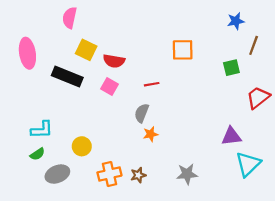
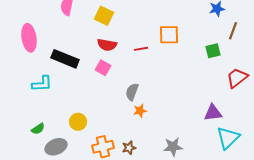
yellow square: (86, 50) -> (104, 16), moved
red line: (152, 84) -> (141, 49), moved
cyan L-shape: (42, 130) -> (42, 84), moved

